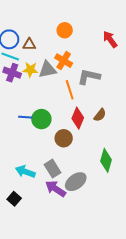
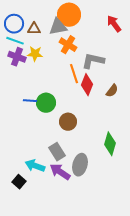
orange circle: (65, 30) -> (69, 15), size x1.5
gray triangle: (47, 70) -> (58, 27), moved
brown semicircle: (100, 115) -> (112, 91), moved
red diamond: (78, 118) -> (87, 85), moved
cyan arrow: (25, 172) -> (35, 166), moved
gray ellipse: (76, 182) -> (80, 165), turned -40

